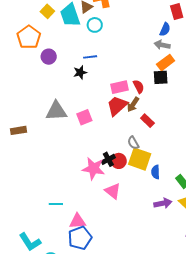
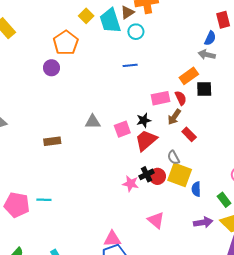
purple circle: (49, 57) -> (51, 68), moved
orange rectangle: (166, 63) -> (189, 76), moved
black star: (80, 72) -> (144, 120), moved
red trapezoid: (117, 106) -> (146, 140), moved
gray triangle: (56, 111) -> (93, 122), size x0.7
pink star: (93, 169) -> (131, 184), size x0.7
pink triangle: (113, 191) -> (156, 220), moved
cyan line: (56, 204) -> (44, 200), moved

